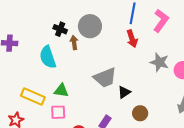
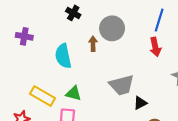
black cross: (60, 29) -> (73, 13), moved

